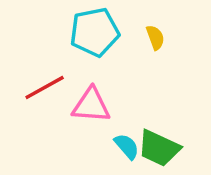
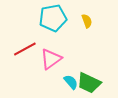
pink triangle: (91, 105) -> (51, 59), turned -40

